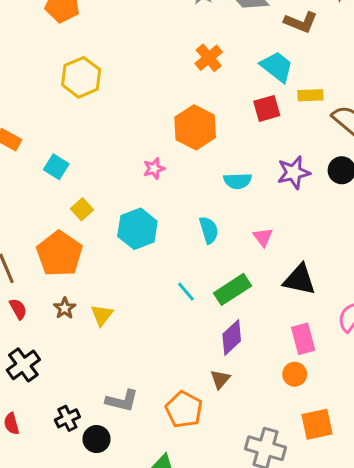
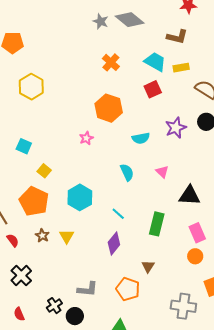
brown L-shape: (301, 22) -> (177, 37), moved
yellow rectangle: (310, 95) -> (181, 68), moved
cyan hexagon: (137, 229) -> (80, 197), moved
green rectangle: (233, 289) -> (157, 224), moved, turned -35
purple diamond: (232, 337) -> (114, 243), moved

